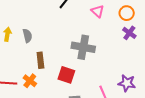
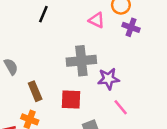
pink triangle: (98, 11) -> (97, 20), moved
purple star: (127, 83) -> (108, 79), moved

